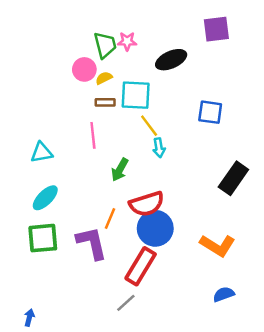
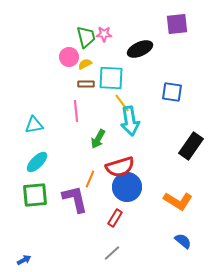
cyan arrow: (159, 148) -> (130, 121), size x1.8
red rectangle: (141, 266) -> (115, 218), size x0.6
blue semicircle: (224, 294) -> (183, 241), turned 60
gray line: (126, 303) -> (112, 253), moved
blue arrow: (29, 318) -> (24, 260), turned 48

